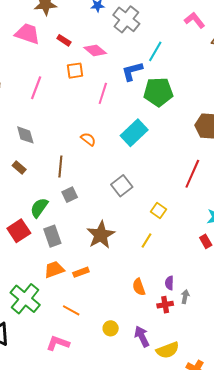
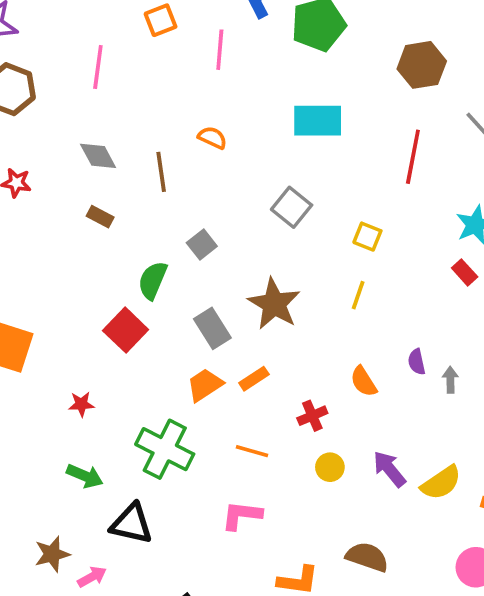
cyan rectangle: (134, 133) -> (318, 121), moved, turned 56
brown line: (60, 167) -> (161, 172), moved
gray rectangle: (52, 236) -> (212, 328), moved
red cross: (165, 305) -> (312, 416), moved

